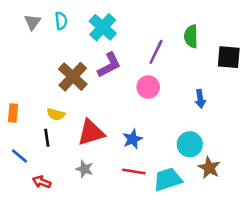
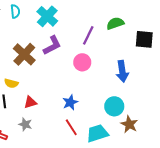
green semicircle: (191, 36) -> (115, 23), turned 72
blue arrow: (200, 99) -> (122, 71), size x1.5
red triangle: (91, 133) -> (30, 102), moved, size x0.6
gray star: (84, 169) -> (25, 124), moved
red line: (134, 172) -> (71, 127), turned 48

